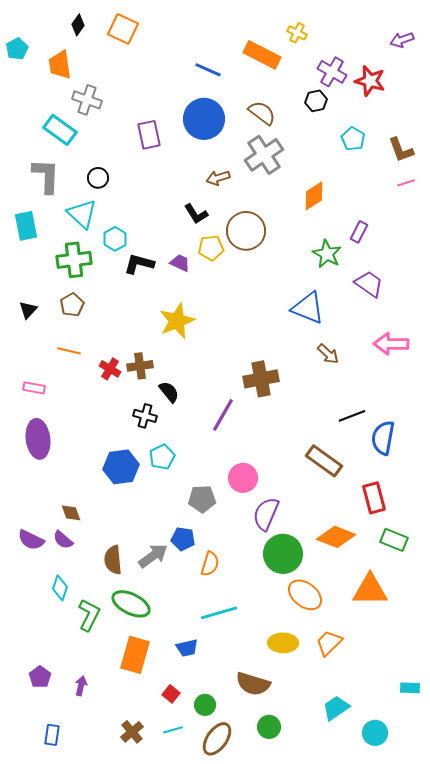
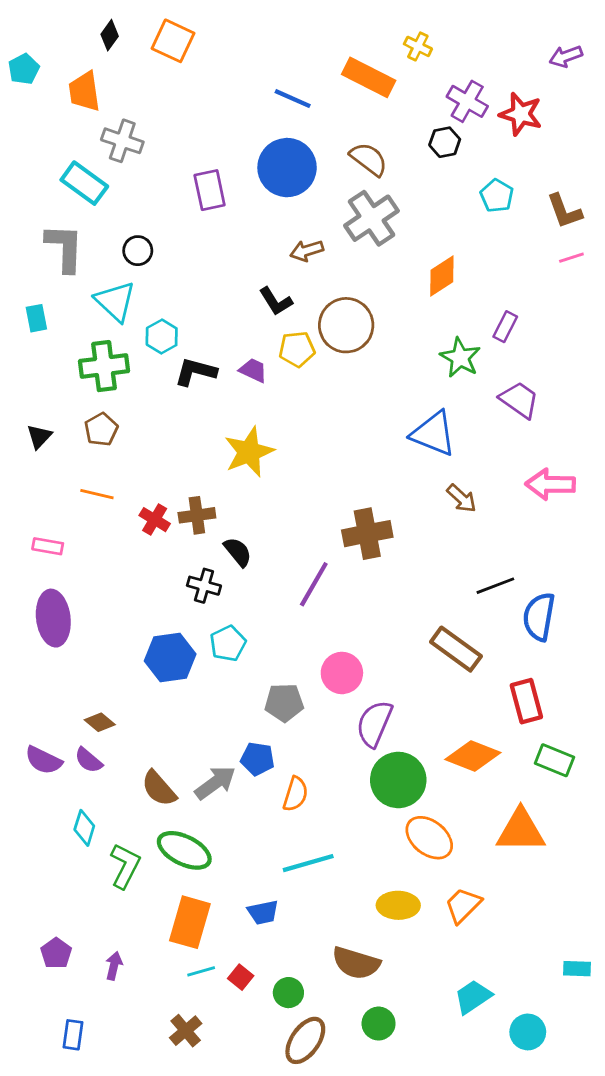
cyan rectangle: (26, 226) -> (36, 318), size x0.7
brown diamond: (71, 513) -> (100, 722), turned -30
brown semicircle: (113, 560) -> (159, 788), turned -36
cyan line: (173, 730) -> (201, 971), moved

